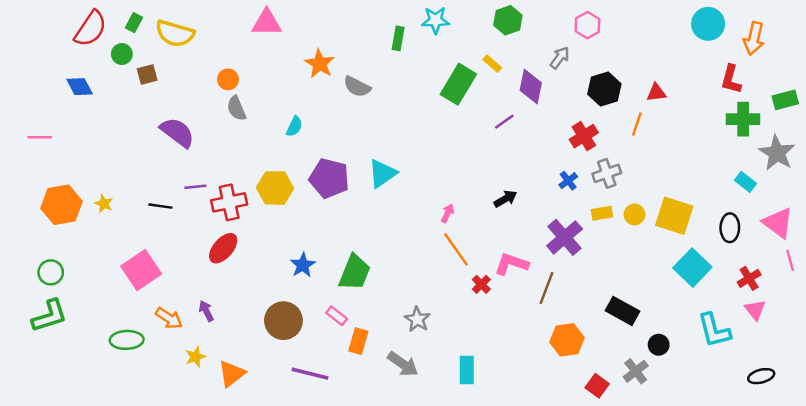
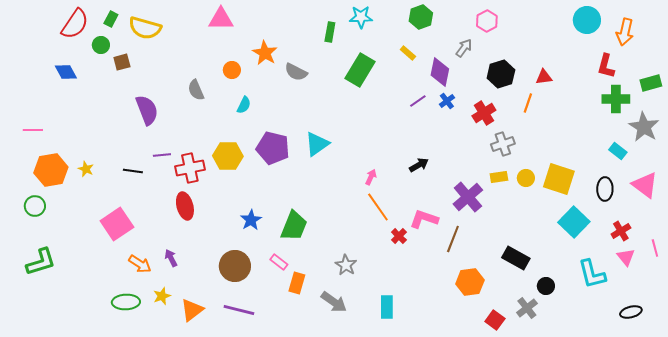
orange circle: (228, 79) -> (232, 70), moved
green rectangle: (458, 84) -> (360, 70), moved
purple semicircle: (177, 132) -> (147, 110), turned 32
pink line: (40, 137) -> (33, 130), moved
blue cross: (568, 181) -> (447, 101), moved
red ellipse: (223, 248) -> (185, 206), turned -56
pink line: (790, 260) -> (655, 248), moved
green circle: (51, 272) -> (35, 206), moved
green ellipse: (127, 340) -> (126, 302), moved
purple line: (310, 374) -> (239, 310), moved

